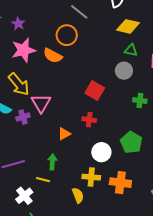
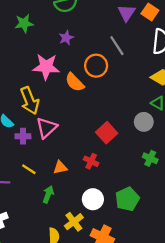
purple star: (18, 24) -> (66, 38), moved
green arrow: (52, 162) -> (48, 194), moved
yellow cross: (91, 177) -> (74, 222), turned 30
yellow line: (43, 180) -> (29, 169), moved

